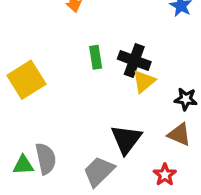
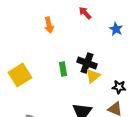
green rectangle: (96, 57) -> (63, 69), moved

